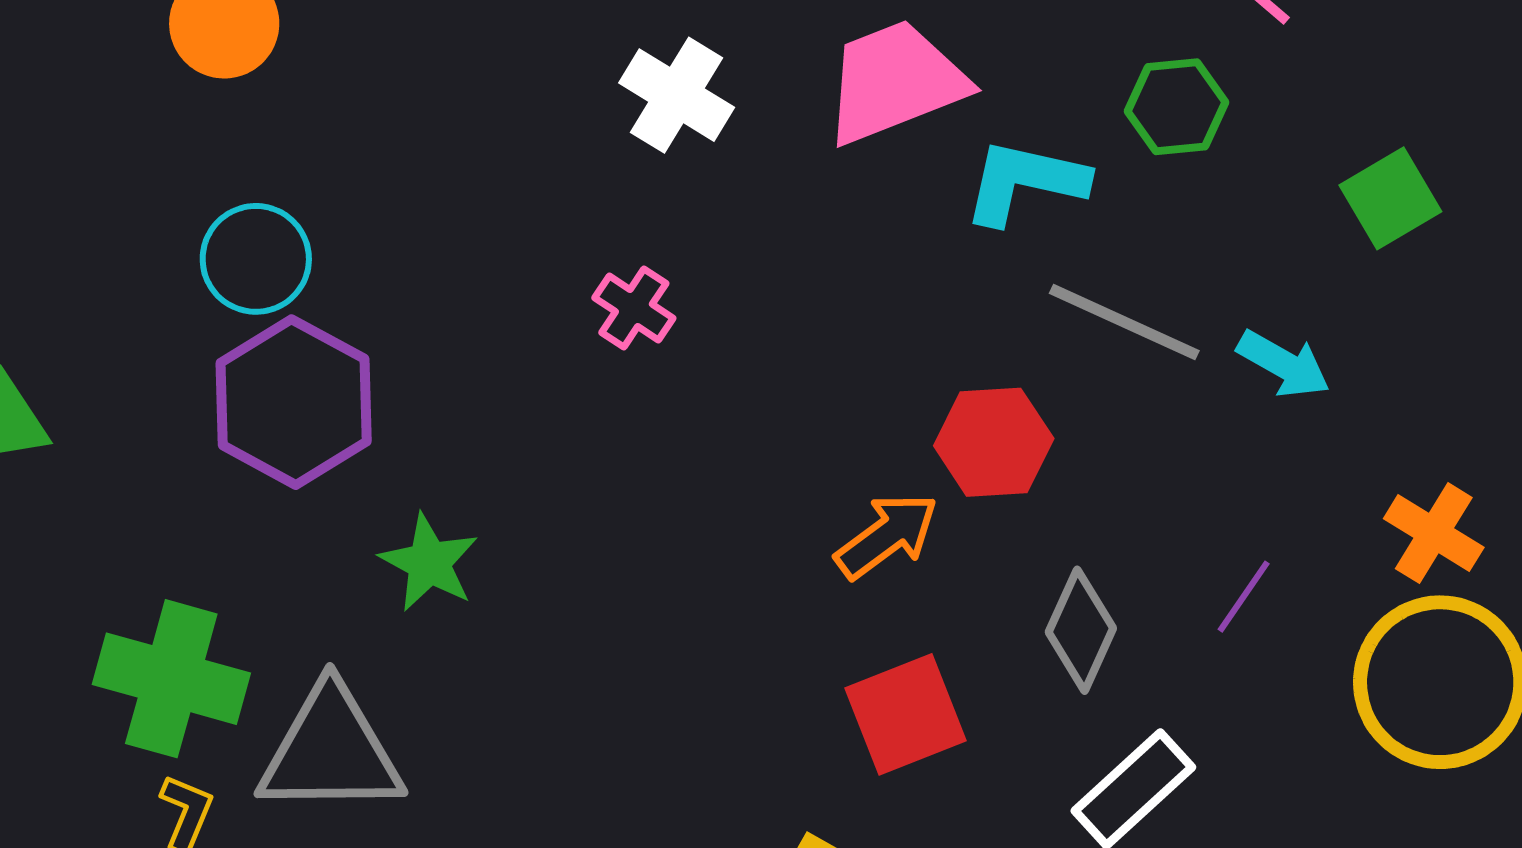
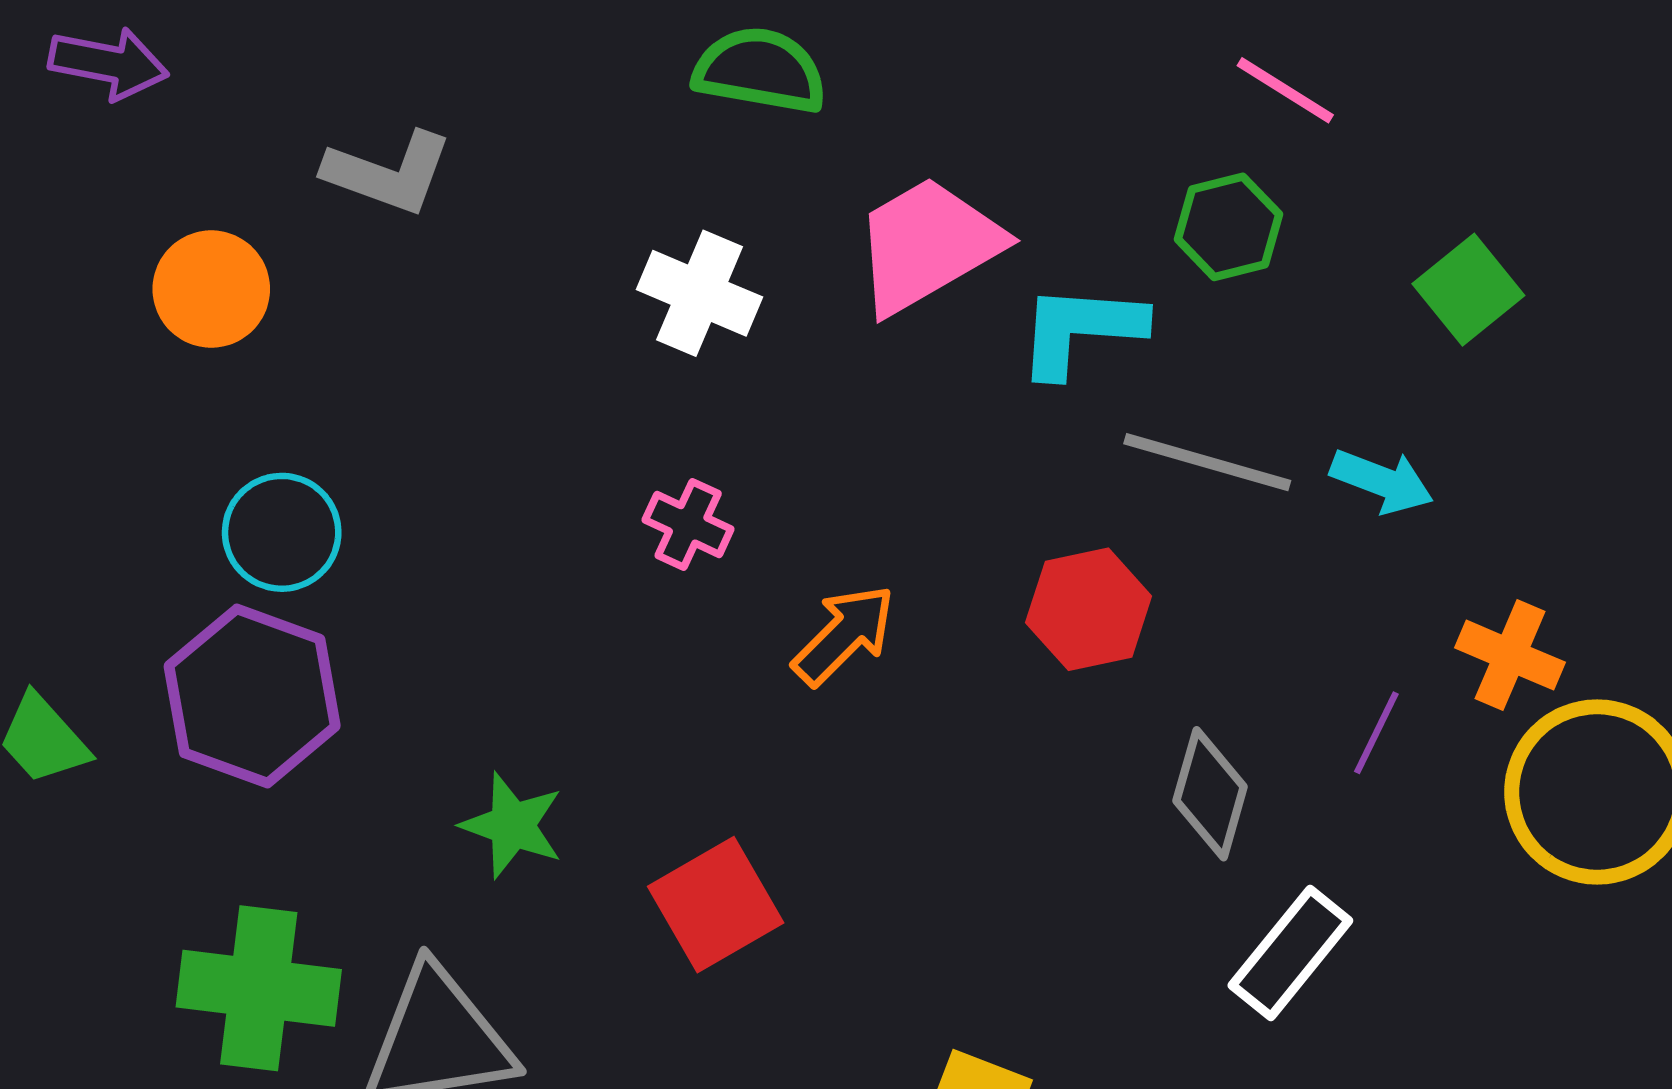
purple hexagon: (294, 402) -> (252, 696), moved
orange cross: (1434, 533) -> (1510, 655), moved
orange arrow: (887, 536) -> (844, 635), moved
red square: (906, 714) -> (716, 905), moved

